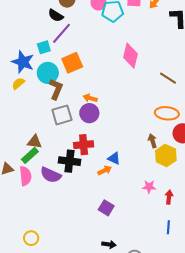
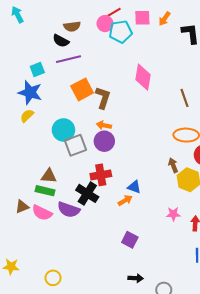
purple line: (62, 33) -> (69, 59), turned 40
cyan square: (44, 47) -> (37, 69), moved
cyan circle: (48, 73) -> (63, 130), moved
brown line: (168, 78) -> (185, 98), turned 42
brown L-shape: (56, 89) -> (103, 98), moved
green rectangle: (30, 155) -> (45, 191), turned 60
black cross: (69, 161) -> (87, 193), turned 30
pink semicircle: (25, 176) -> (42, 213), turned 126

